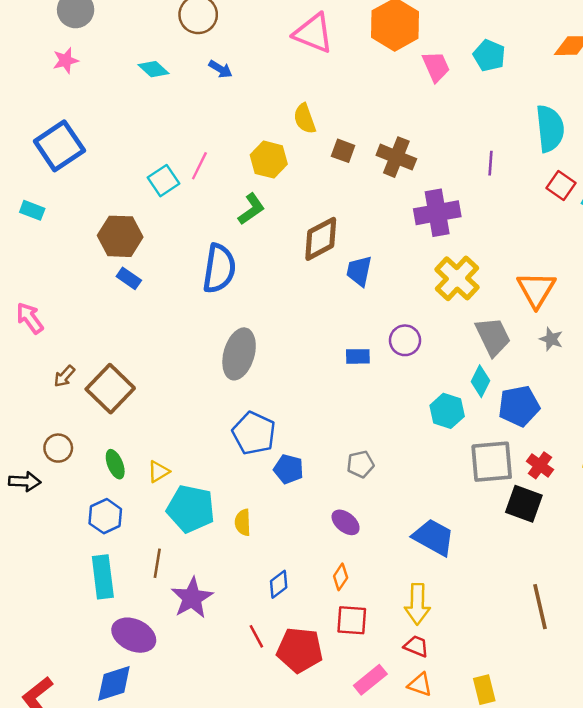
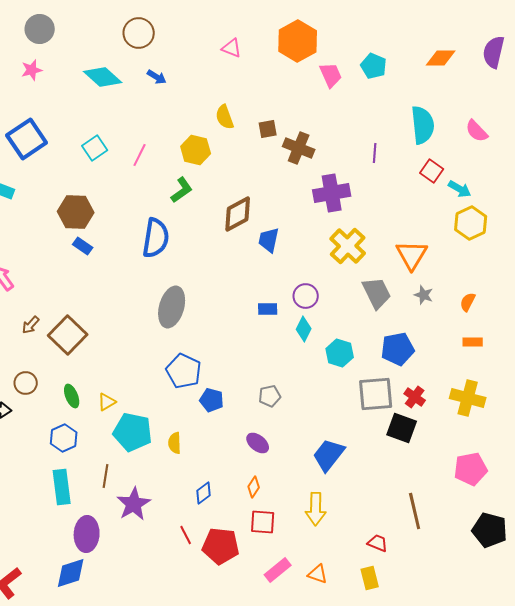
pink triangle: (313, 33) -> (232, 48), size x0.6
cyan diamond: (154, 69) -> (103, 77), size x1.5
brown square: (343, 151) -> (268, 129), moved, turned -30
cyan square: (163, 181) -> (95, 148), moved
cyan diamond: (481, 381) -> (304, 329), moved
blue trapezoid: (433, 537) -> (329, 455), turned -81
purple ellipse: (134, 635) -> (87, 534), turned 68
red trapezoid: (416, 646) -> (378, 543), moved

